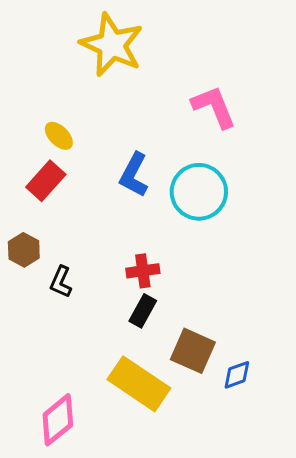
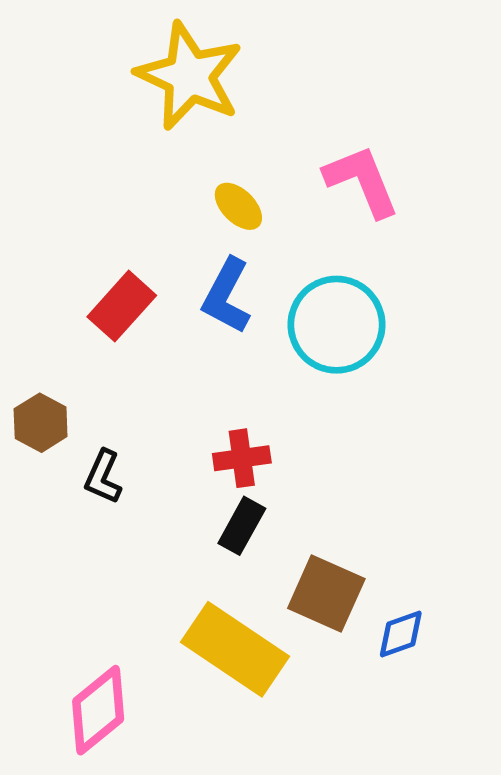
yellow ellipse: (59, 136) -> (238, 206), moved
red rectangle: (46, 181) -> (122, 306), moved

